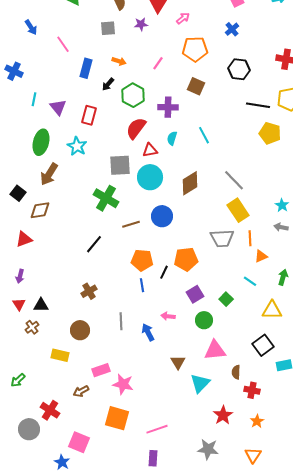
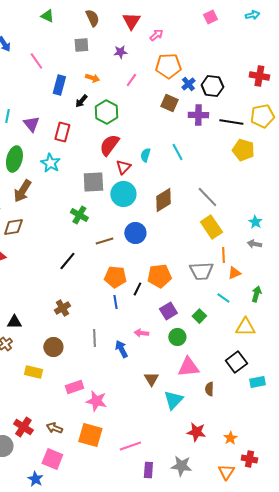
purple star: (141, 24) -> (120, 52), moved
blue cross: (232, 29) -> (188, 84), moved
purple cross: (168, 107) -> (198, 115), moved
red triangle: (150, 150) -> (123, 167), turned -35
green cross: (106, 198) -> (79, 215), size x0.7
gray trapezoid: (222, 238) -> (201, 271), moved
red cross: (252, 390) -> (249, 459), moved
brown arrow: (81, 391) -> (54, 428), moved, turned 49
red star: (223, 415) -> (196, 432), turned -30
purple rectangle: (153, 458) -> (148, 470), moved

